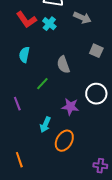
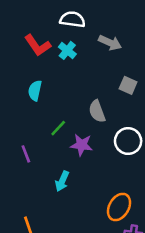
gray semicircle: (63, 65) -> (97, 111), moved
purple star: (70, 107) -> (82, 145), moved
orange ellipse: (64, 141) -> (119, 207), moved

